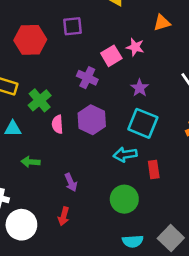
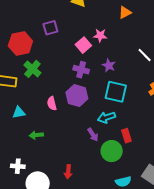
orange triangle: (162, 23) -> (125, 12), moved
purple cross: (87, 78) -> (81, 70), moved
green cross: (40, 100) -> (32, 69), moved
red rectangle: (154, 170) -> (126, 136), moved
purple arrow: (71, 182) -> (93, 135), moved

